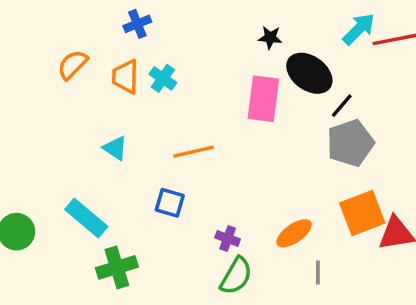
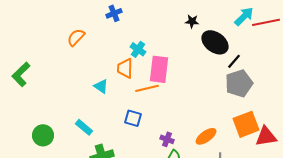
orange trapezoid: (125, 77) -> (125, 68), moved
cyan cross: (163, 78) -> (138, 49), moved
pink rectangle: (263, 99) -> (159, 69), moved
cyan rectangle: (86, 218) -> (84, 127), size x0.7

